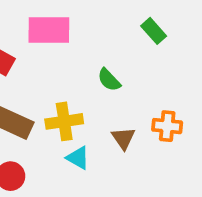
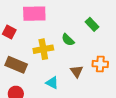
green rectangle: (154, 31) -> (92, 24), moved
yellow cross: (64, 121) -> (43, 49), moved

